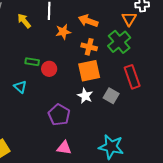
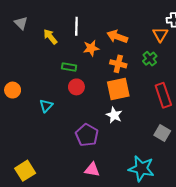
green cross: (119, 42) -> (150, 59), size x0.6
green rectangle: (32, 62) -> (69, 67), moved
cyan triangle: (20, 87) -> (46, 106), turned 32
gray square: (111, 96) -> (162, 133), moved

